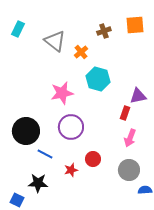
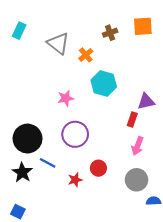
pink star: (62, 93) -> (66, 98), size x0.7
black star: (38, 183) -> (22, 172), moved, turned 30

